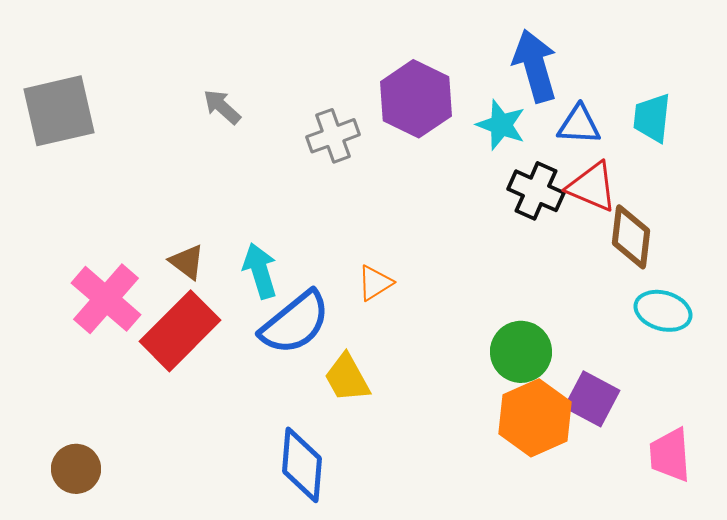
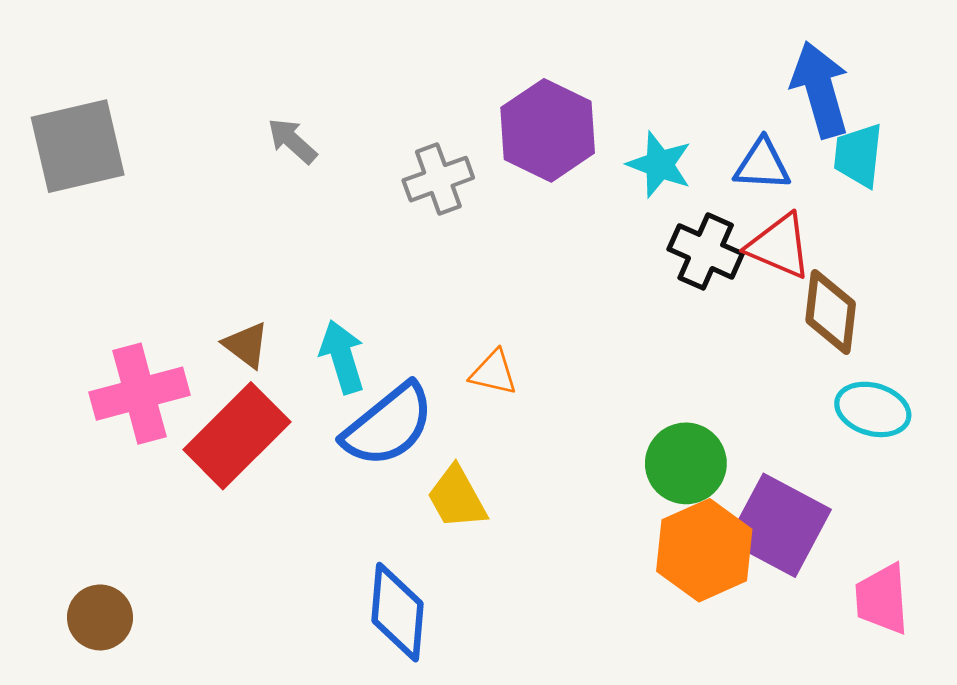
blue arrow: (535, 66) -> (820, 90), moved
orange triangle: (375, 283) -> (494, 373), turned 45
pink cross: (106, 299) -> (140, 394), turned 34
purple square: (592, 399) -> (779, 525), size x1.4

